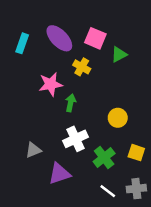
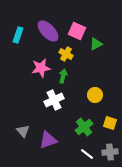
green arrow: (71, 103) -> (63, 76), moved
white cross: (76, 139) -> (54, 100), moved
gray triangle: (33, 150) -> (23, 131), moved, turned -48

